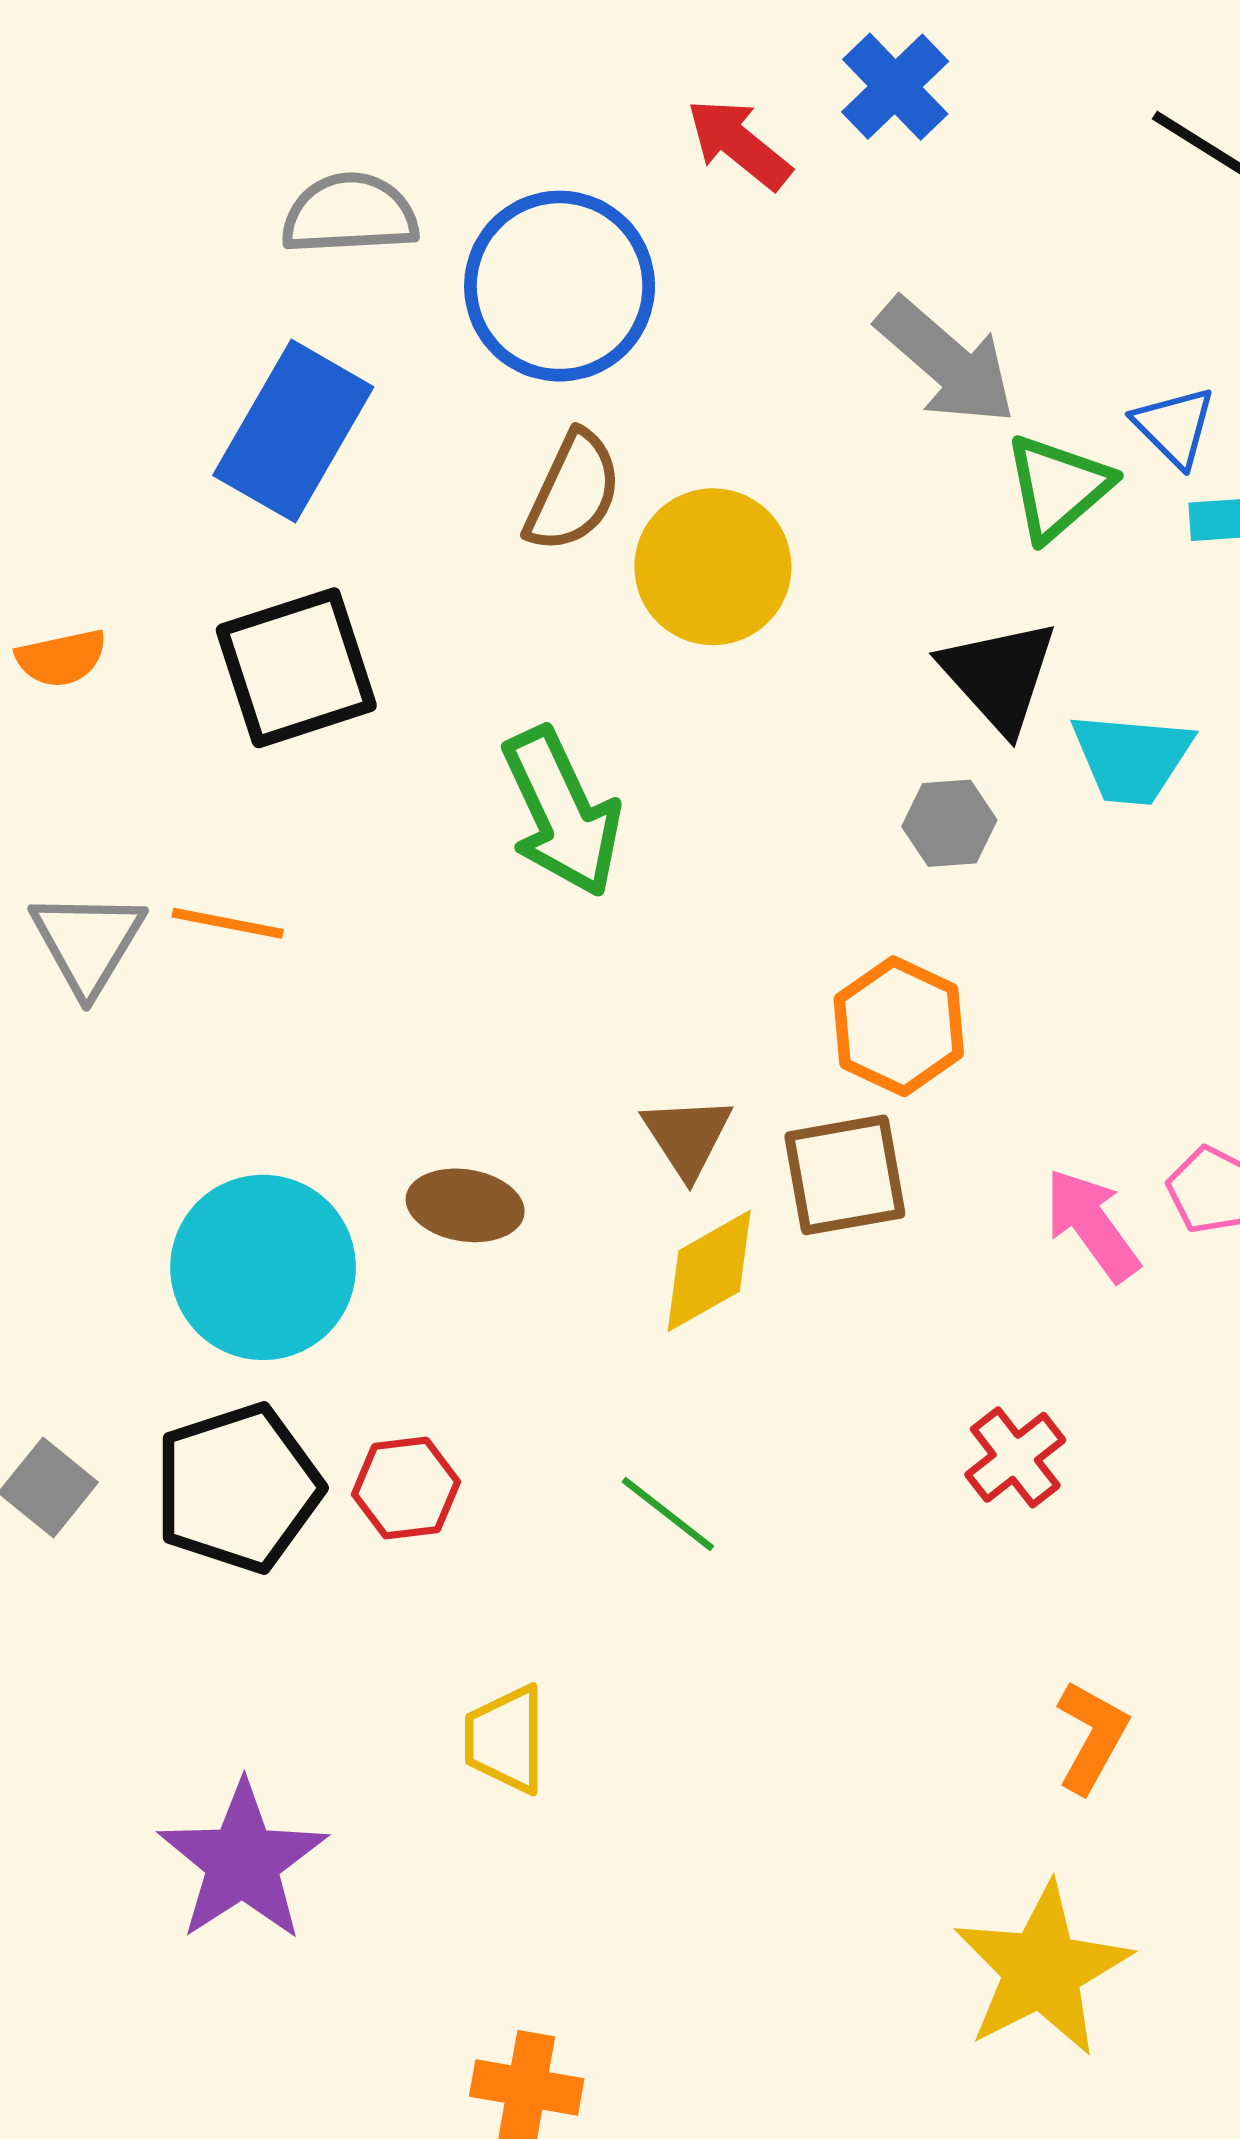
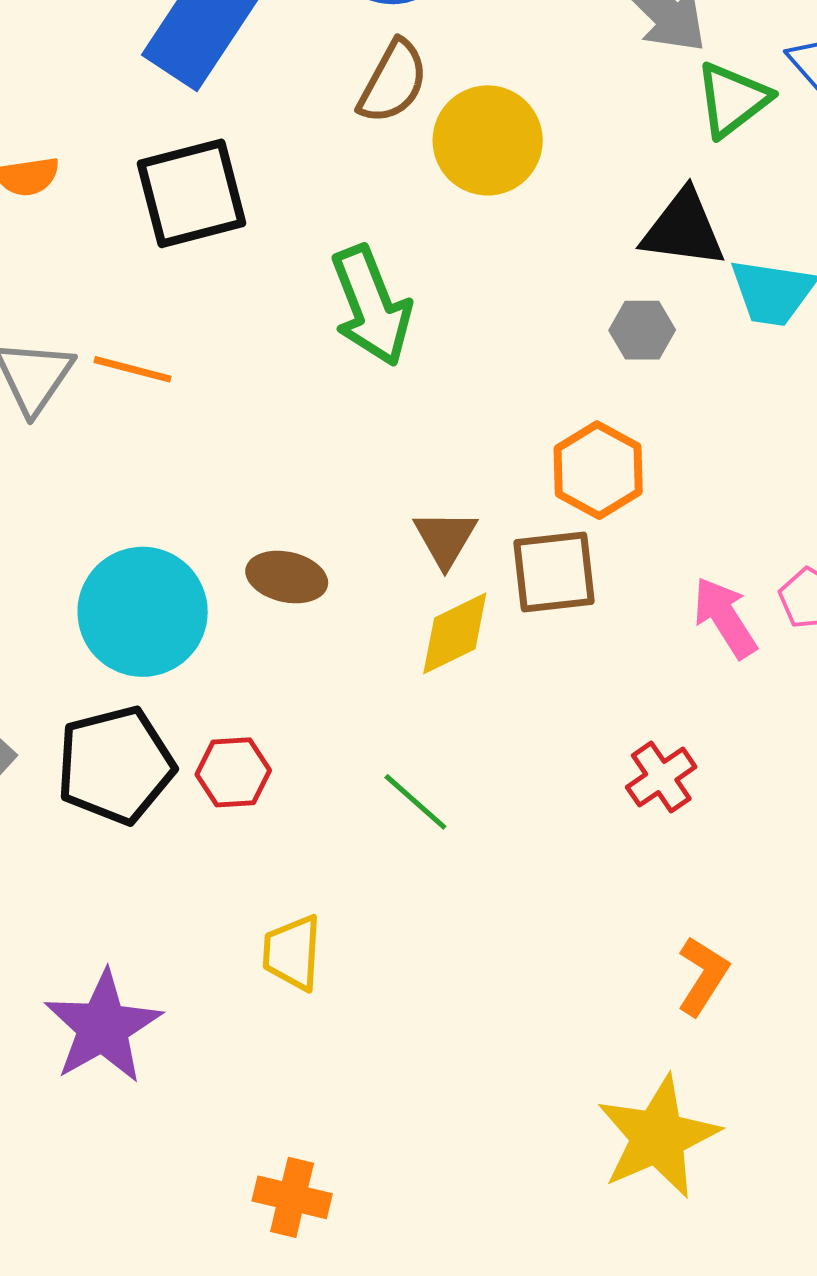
black triangle: (999, 676) -> (683, 229), turned -44

